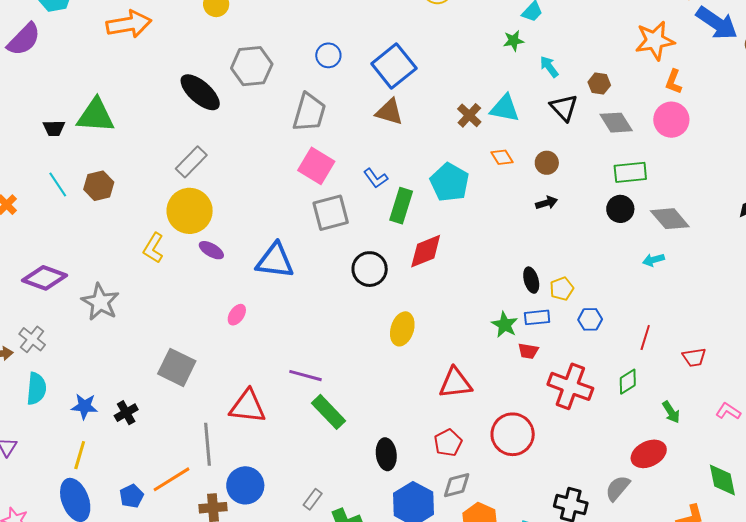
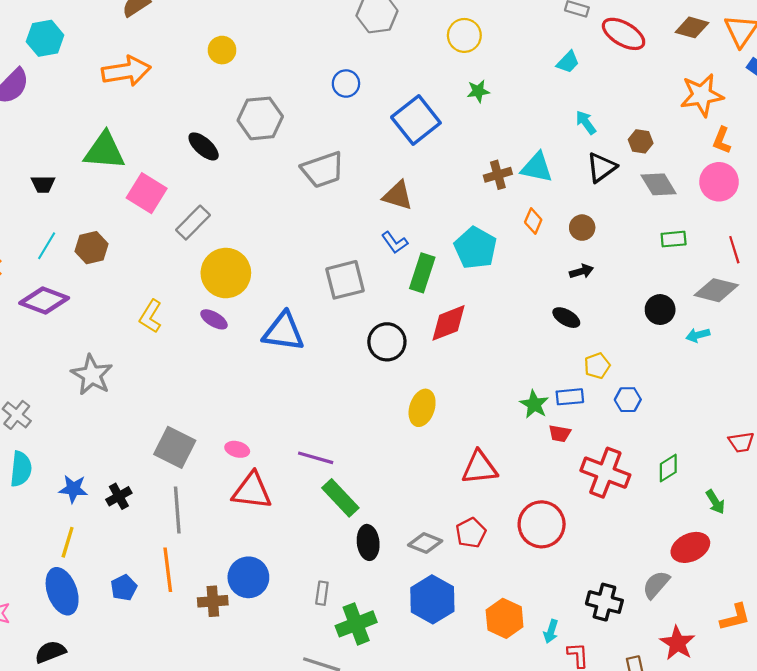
green star: (514, 41) -> (478, 91), moved
blue circle: (328, 55) -> (346, 84), moved
black ellipse: (200, 92) -> (204, 146), size x0.7
black triangle: (564, 108) -> (601, 167), turned 36
gray trapezoid: (309, 112) -> (323, 170), turned 54
brown triangle: (389, 112) -> (398, 196), moved
green triangle: (96, 115) -> (105, 151), moved
brown cross: (469, 115) -> (498, 175), turned 30
orange diamond: (502, 157) -> (533, 221), turned 55
pink square: (316, 166) -> (147, 193), moved
green rectangle: (630, 172) -> (674, 239), size x0.7
cyan line: (58, 184) -> (47, 246), turned 64
black circle: (620, 209) -> (660, 310), moved
yellow circle: (190, 211) -> (226, 273), moved
gray diamond: (670, 219) -> (716, 290), turned -36
purple diamond: (45, 278) -> (44, 300), moved
black ellipse: (531, 280) -> (566, 318), moved, turned -45
pink ellipse: (237, 315) -> (237, 449), moved, turned 70
red line: (645, 338) -> (734, 250), moved, turned -35
gray line: (208, 444) -> (177, 510), moved
black ellipse: (386, 454) -> (368, 542), moved
orange line: (172, 479) -> (168, 570), turned -66
gray diamond: (457, 485) -> (425, 543), moved, turned 36
gray rectangle: (313, 499) -> (322, 593), turned -30

